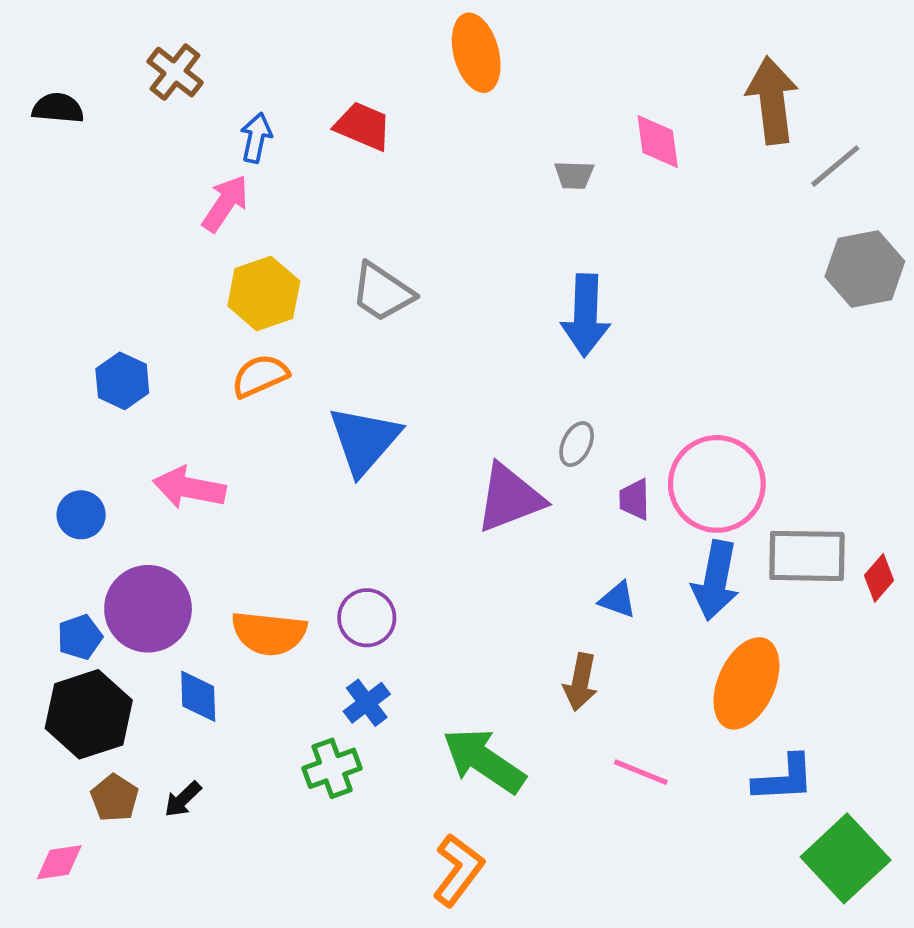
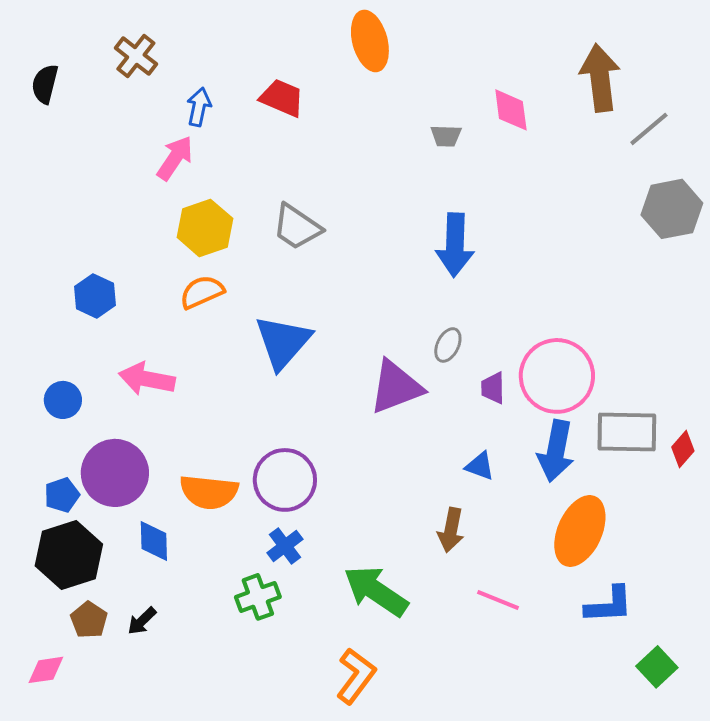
black semicircle: (58, 108) -> (45, 84), turned -81
purple circle: (367, 618) -> (285, 480), size x1.4
green square: (846, 858) -> (657, 667), size x0.6

